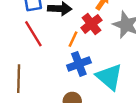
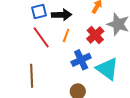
red cross: (91, 24) -> (95, 35), moved
orange line: (73, 39) -> (66, 35), moved

